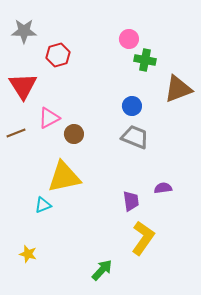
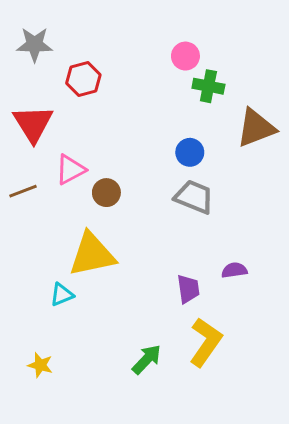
green arrow: (102, 270) -> (147, 359), moved

